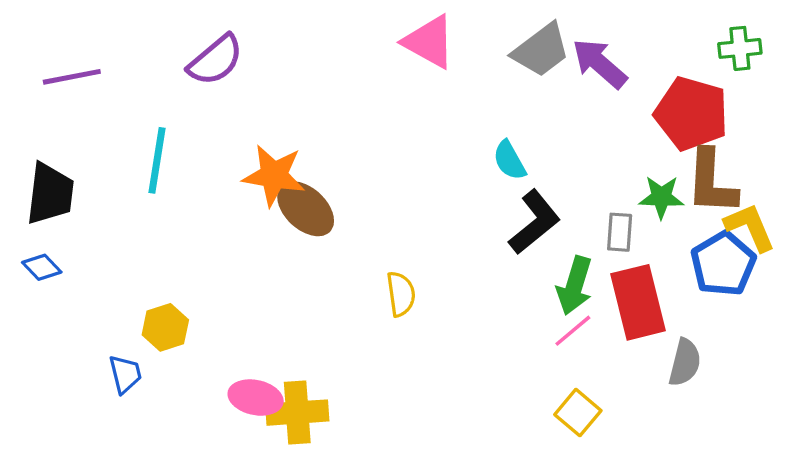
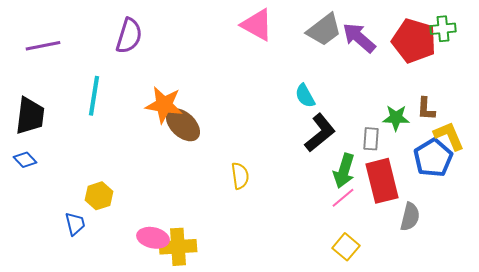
purple semicircle: (215, 60) -> (129, 36), turned -33
red pentagon: (691, 114) -> (414, 41), moved
brown L-shape: (711, 182) -> (426, 109), size x0.6

